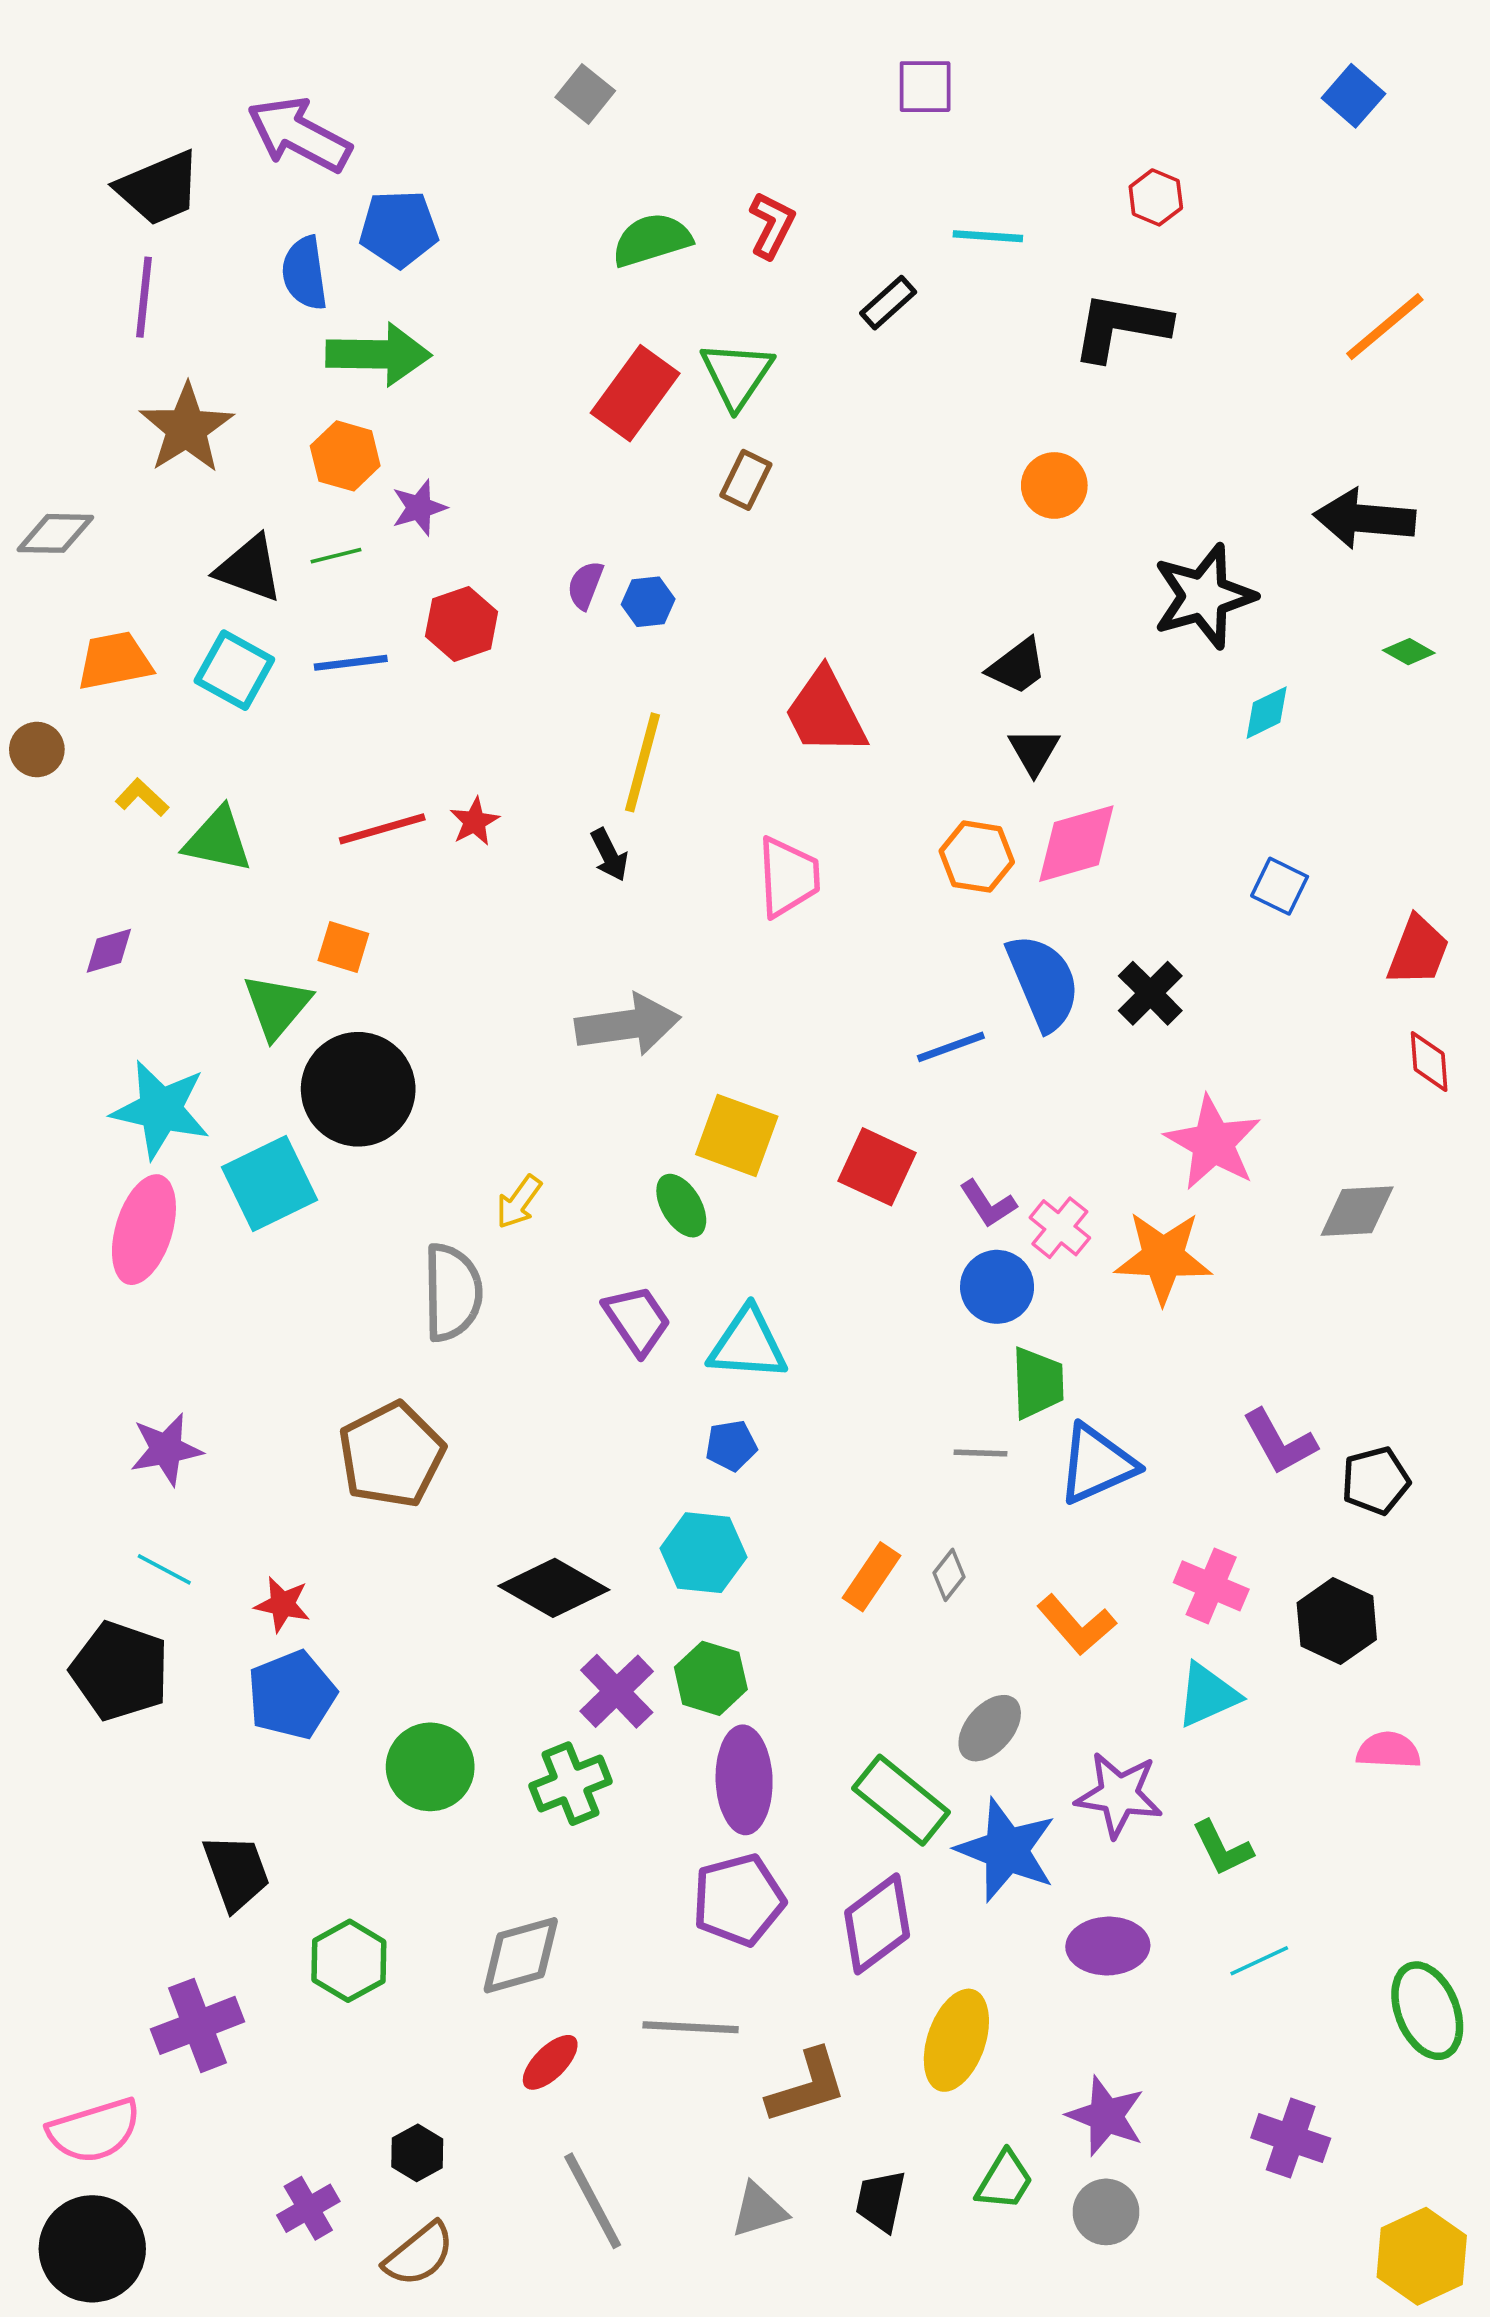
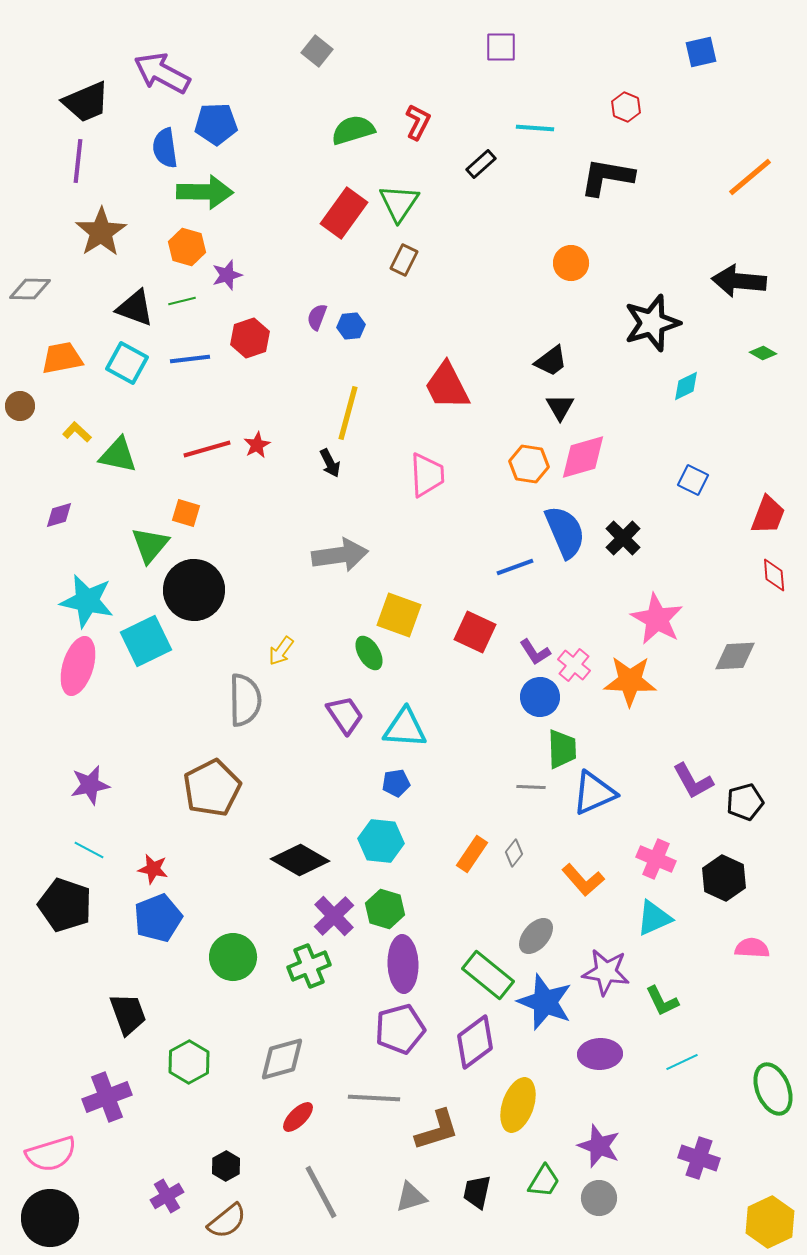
blue square: (1353, 96) -> (701, 52), moved, turned 36

